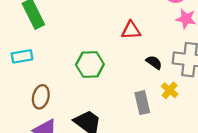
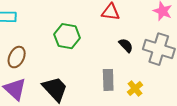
yellow cross: (170, 90) -> (135, 89), moved

